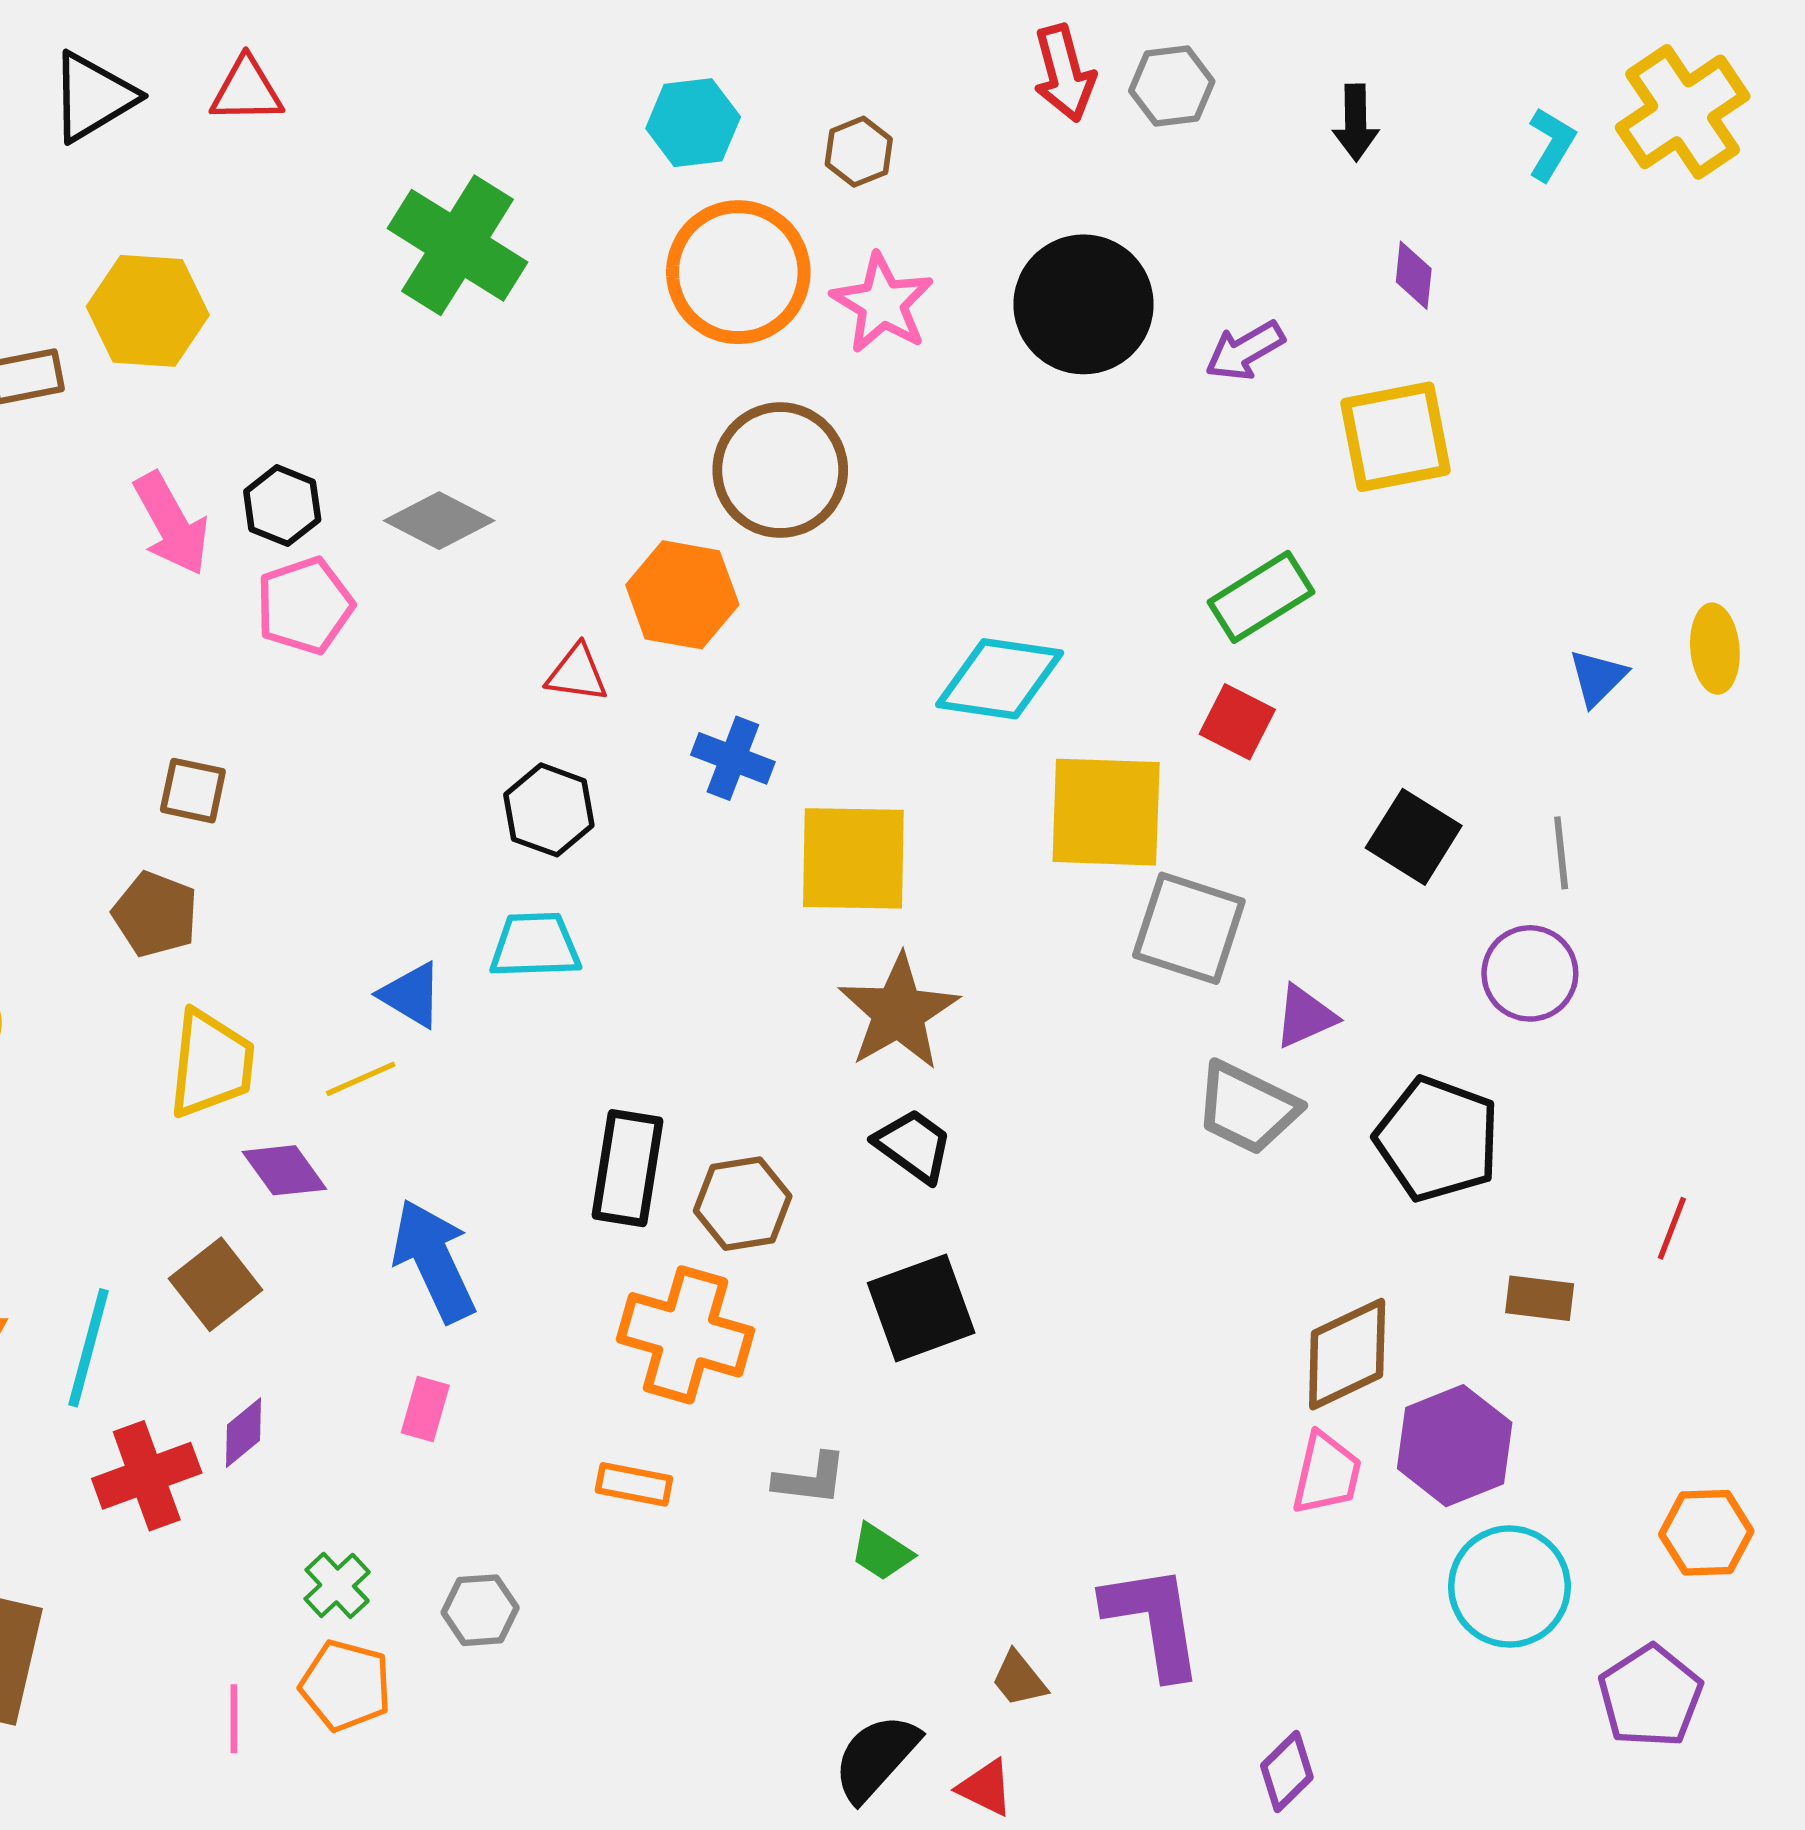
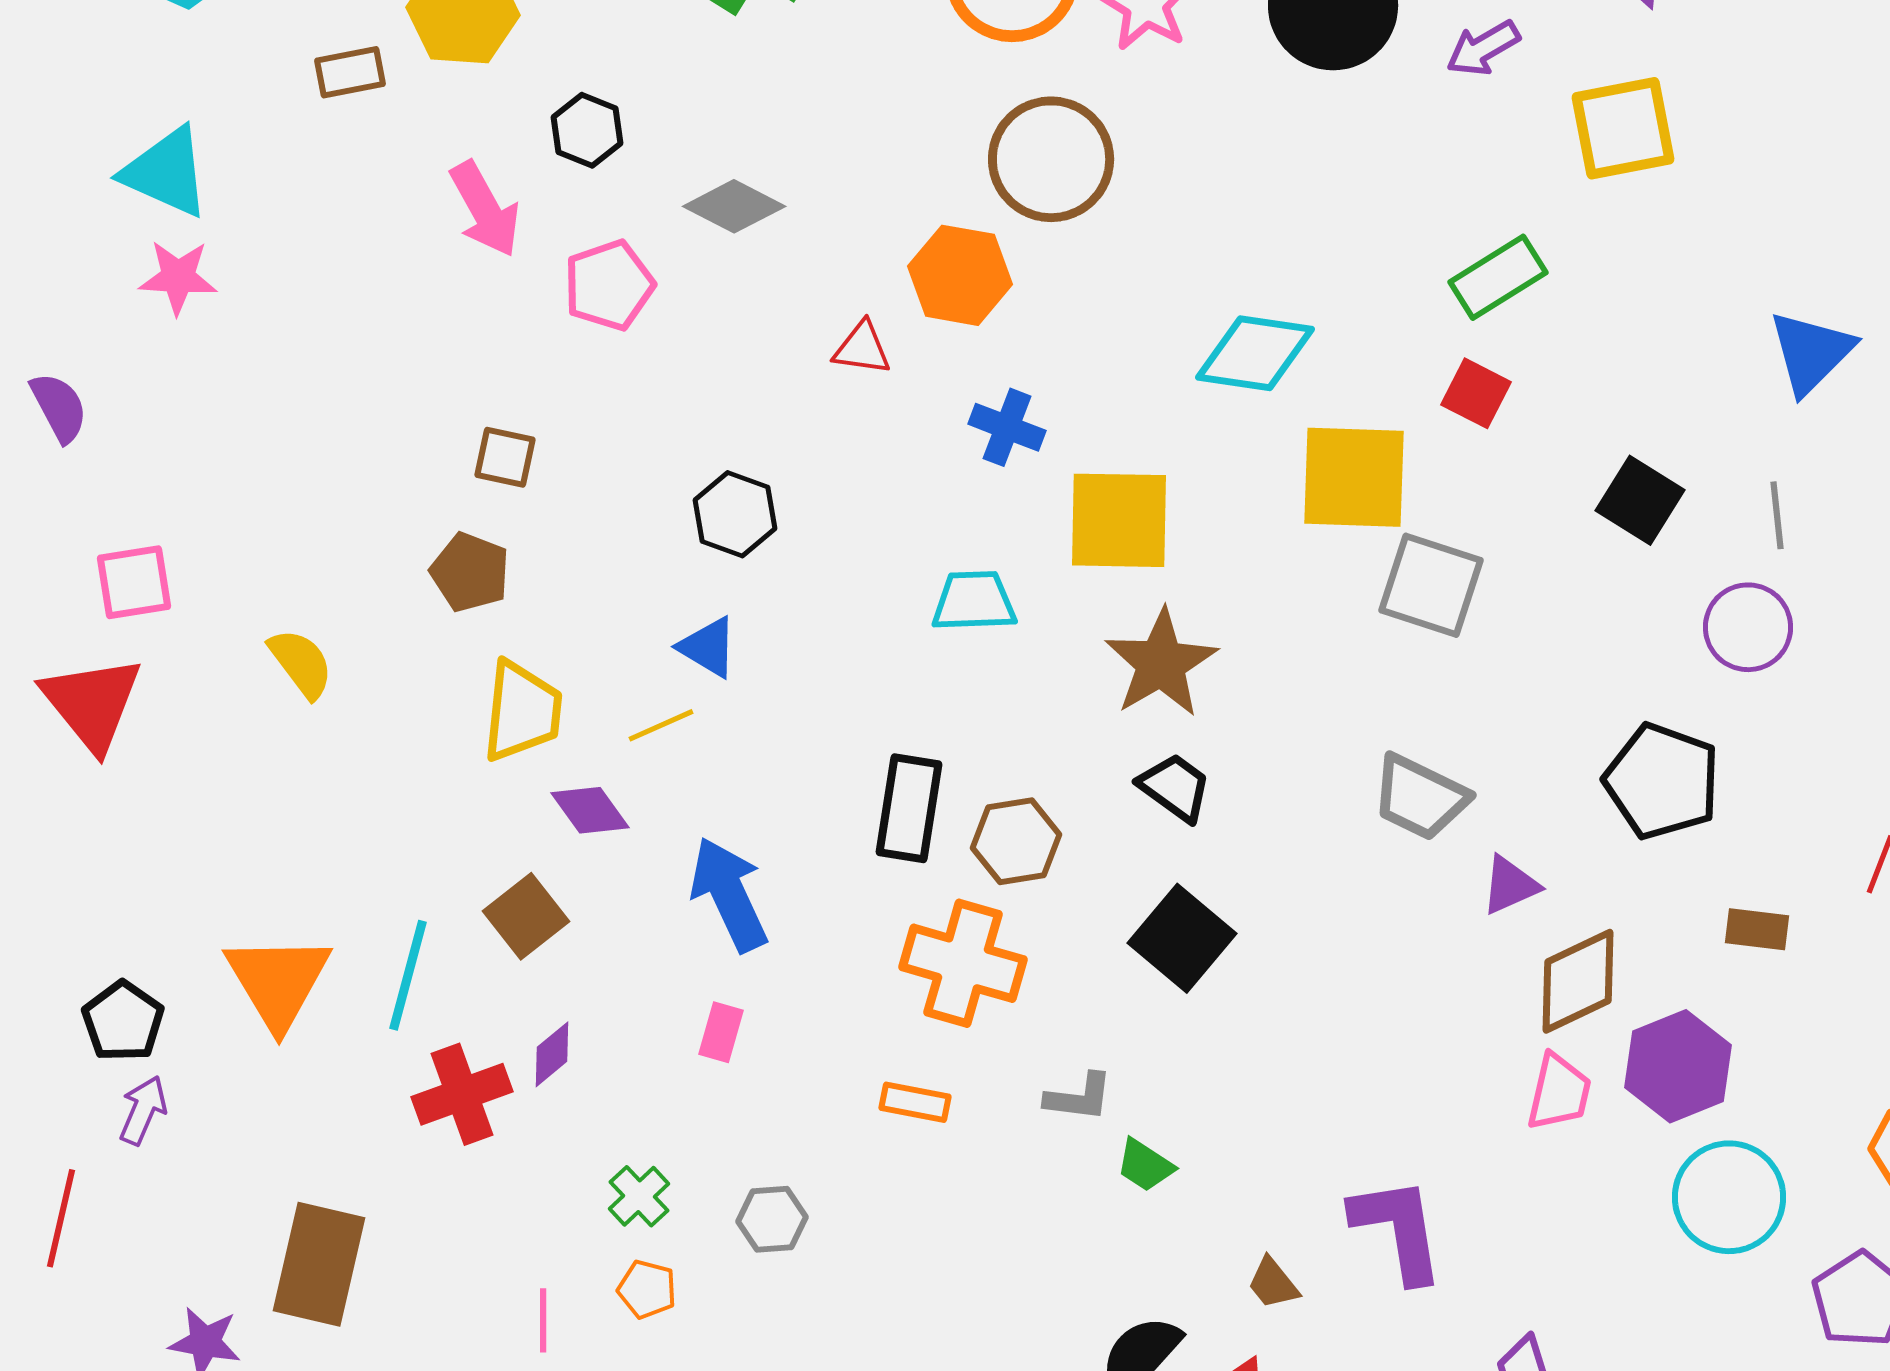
black hexagon: (282, 506) -> (587, 130), moved
blue triangle: (1598, 678) -> (1811, 352), size x1.6
black hexagon: (549, 810) -> (735, 514), moved
cyan trapezoid: (535, 945) -> (974, 601), moved
purple triangle: (1305, 1016) -> (1510, 885), moved
gray trapezoid: (1247, 1108) -> (1420, 797), moved
black square: (921, 1308) -> (1182, 938), turned -30
orange pentagon: (346, 1685) -> (647, 1289), size x0.7

